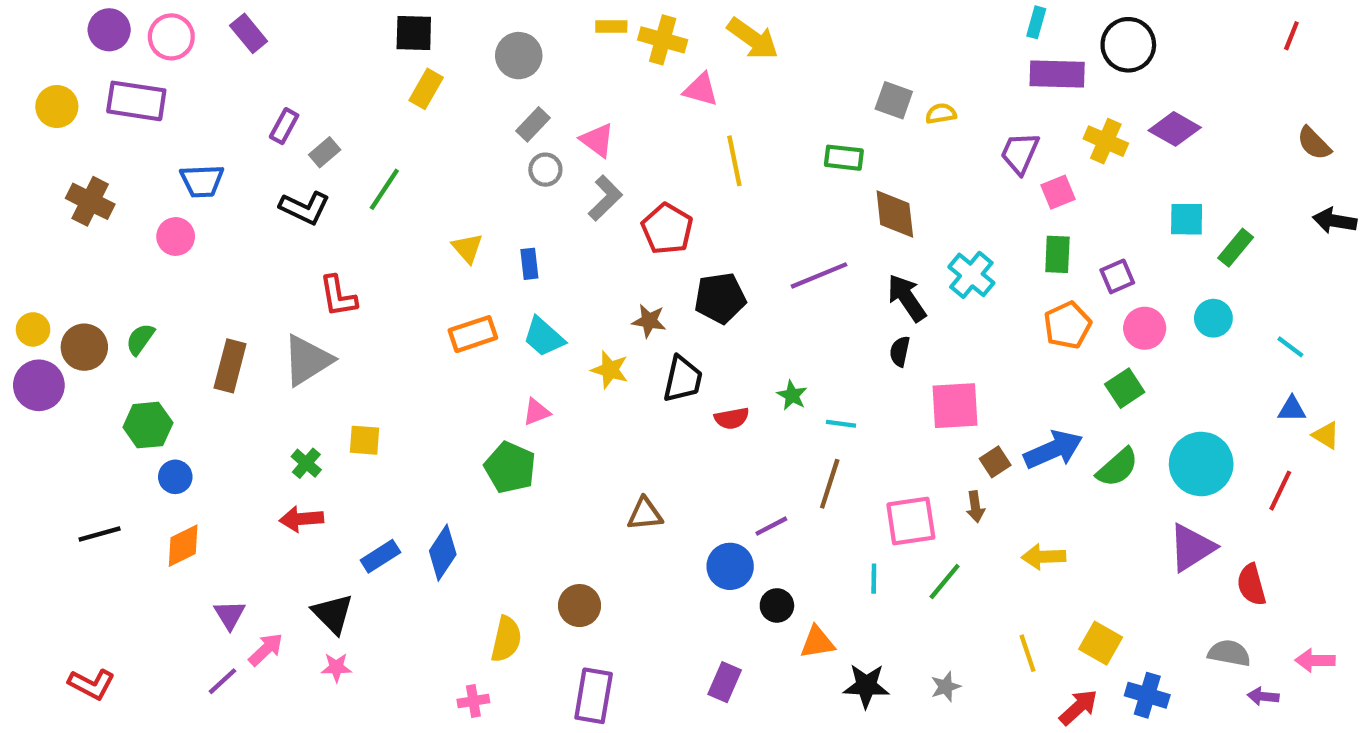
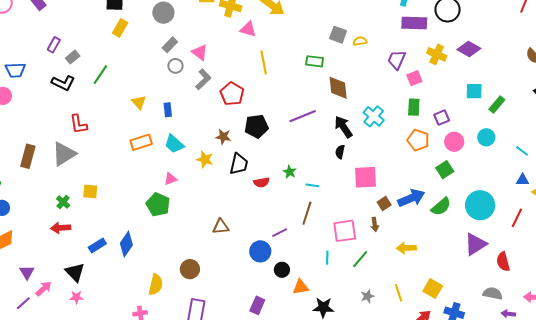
orange pentagon: (1067, 325) -> (418, 140), turned -30
gray star: (946, 687) -> (367, 296), moved

